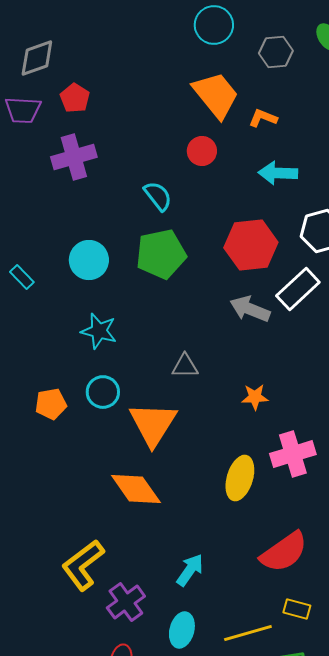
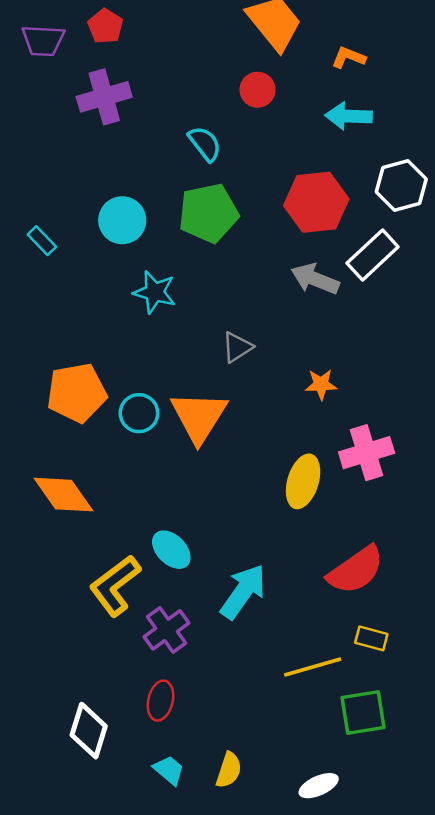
orange L-shape: (263, 118) -> (349, 57), moved
cyan star: (99, 331) -> (155, 292), moved
gray triangle: (185, 366) -> (237, 347), turned -32
cyan circle: (103, 392) -> (139, 413), moved
orange pentagon: (51, 404) -> (77, 393), size x1.6
orange diamond: (136, 489) -> (63, 495), moved
cyan arrow: (190, 570) -> (243, 592), size x1.4
cyan ellipse: (182, 630) -> (171, 550), moved, turned -60

